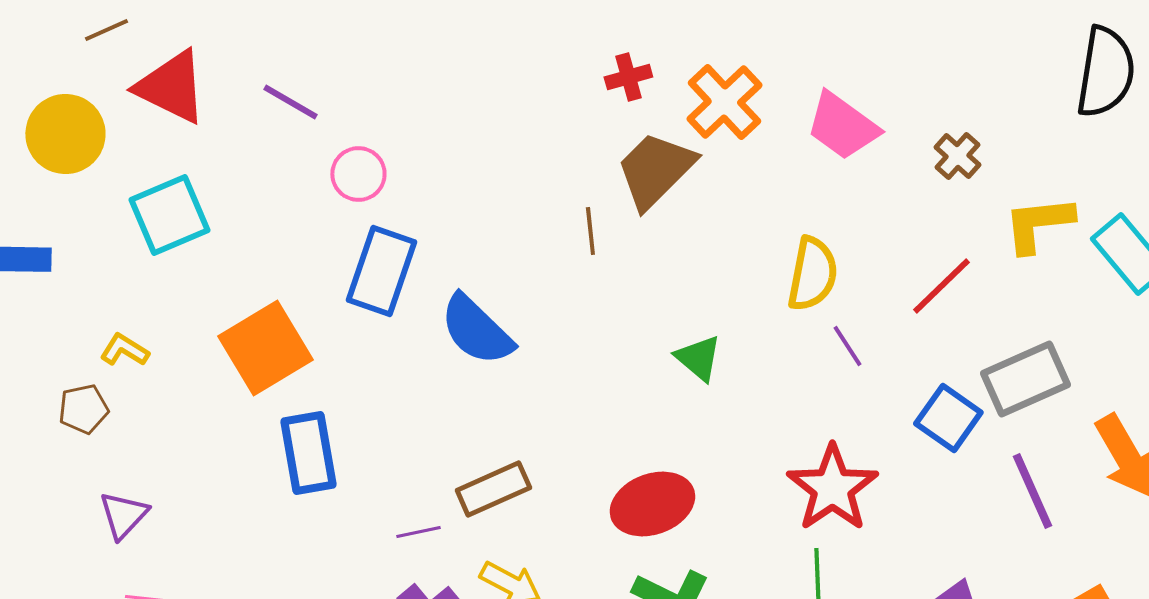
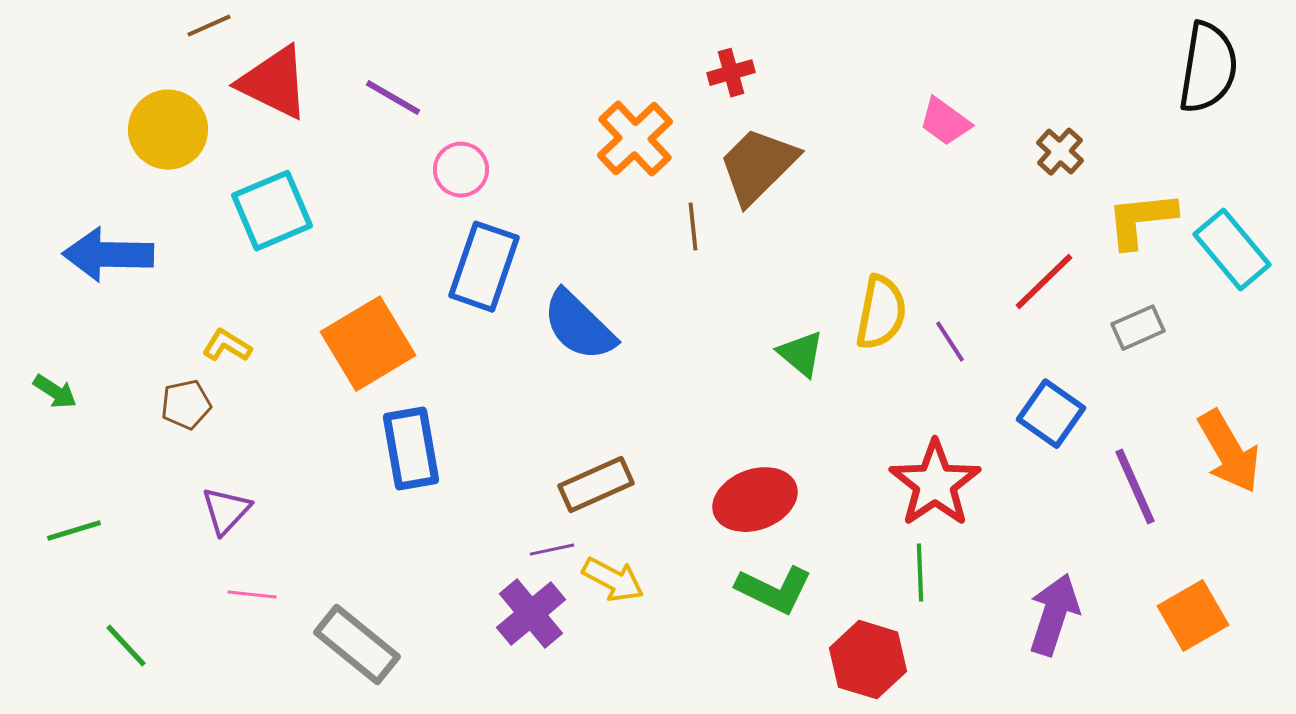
orange cross: (724, 102) -> (635, 139), moved
pink trapezoid: (842, 126) -> (945, 122), size x0.7
yellow semicircle: (812, 274) -> (881, 313), moved
gray rectangle: (1025, 379) -> (1138, 328), moved, size x0.6
purple line: (418, 532) -> (552, 550), moved

